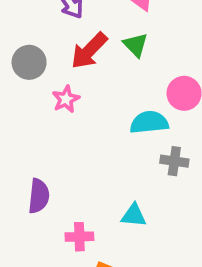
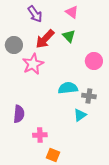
pink star: (66, 99) -> (33, 64), size x1.5
cyan semicircle: (149, 122) -> (68, 88), moved
cyan triangle: (134, 215) -> (80, 115), moved, turned -40

